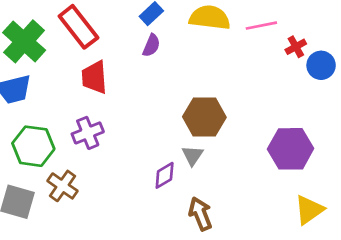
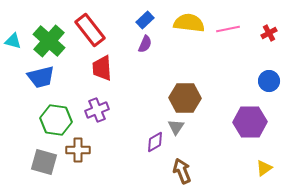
red cross: (296, 47) -> (269, 33), moved
blue circle: (321, 65) -> (269, 81), moved
brown cross: (63, 186) -> (78, 150), turned -35
yellow triangle: (309, 210) -> (264, 168), size x0.7

